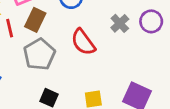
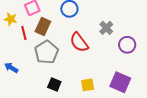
purple circle: (151, 21) -> (127, 45), moved

